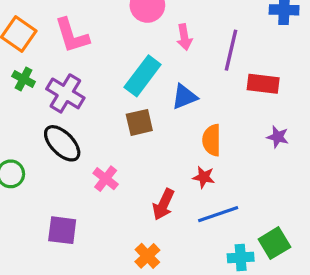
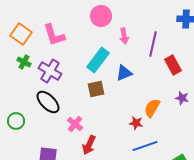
red rectangle: (263, 84) -> (173, 65), turned 54
orange semicircle: (212, 140) -> (152, 108), moved, turned 30
red arrow: (163, 204) -> (89, 145), moved

